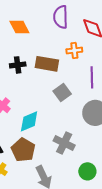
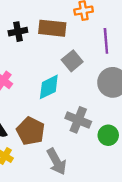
cyan diamond: (29, 121) -> (49, 87), moved
green circle: (87, 171) -> (108, 135), moved

